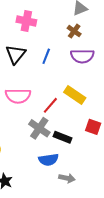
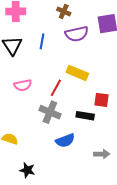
pink semicircle: (18, 96) -> (23, 85), size x0.7
black rectangle: (63, 137) -> (85, 116), moved
gray arrow: (67, 178) -> (102, 154), moved

